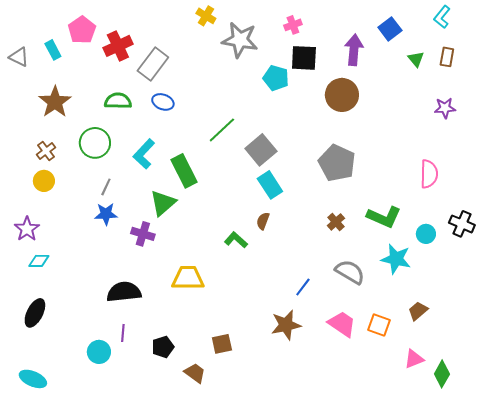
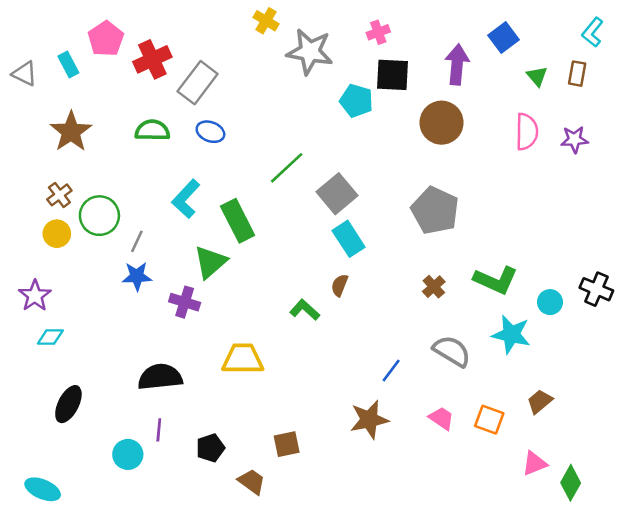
cyan L-shape: (442, 17) -> (593, 32), moved
green circle: (95, 143) -> (99, 216), moved
pink semicircle: (429, 174) -> (527, 132), moved
black ellipse: (35, 313) -> (68, 404), moved
pink trapezoid: (342, 324) -> (442, 418), size x0.7

